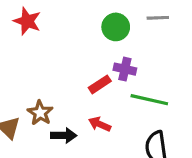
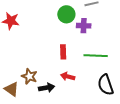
purple cross: (125, 69) -> (84, 26), moved
red rectangle: (100, 84) -> (63, 52), turned -48

